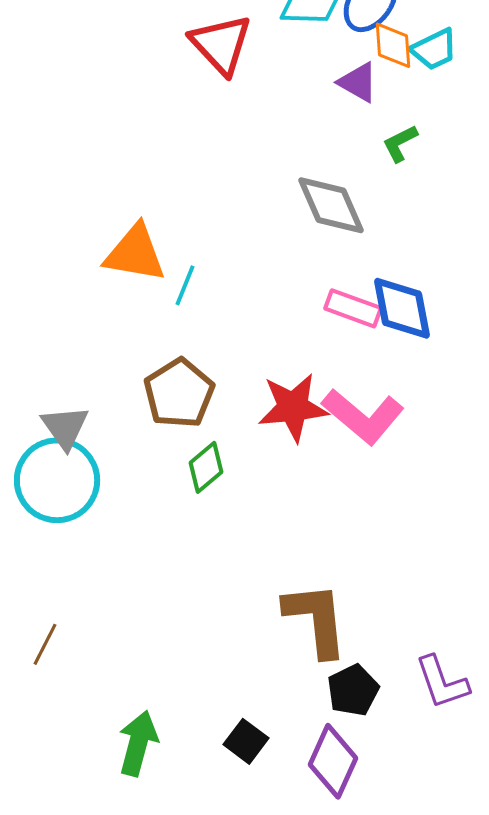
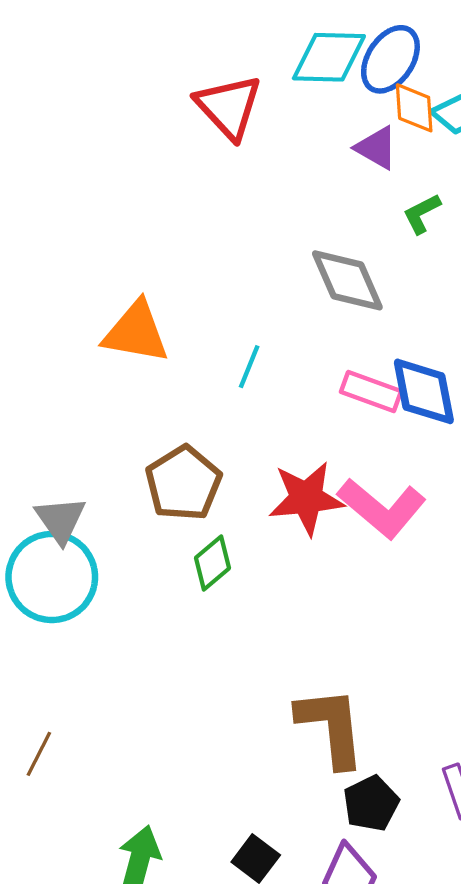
cyan line: (185, 285) -> (249, 367), moved

